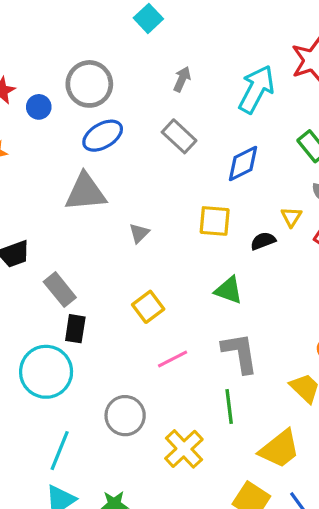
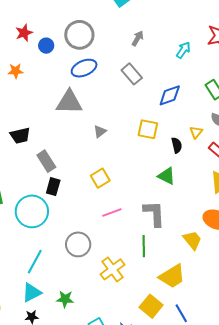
cyan arrow: (256, 89) -> (183, 50), size x0.6
black semicircle: (263, 241) -> (177, 145), turned 91
green triangle: (229, 290) -> (166, 176), moved

